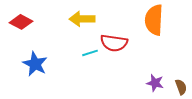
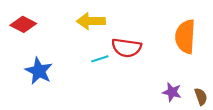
orange semicircle: (154, 20) -> (185, 37), moved

